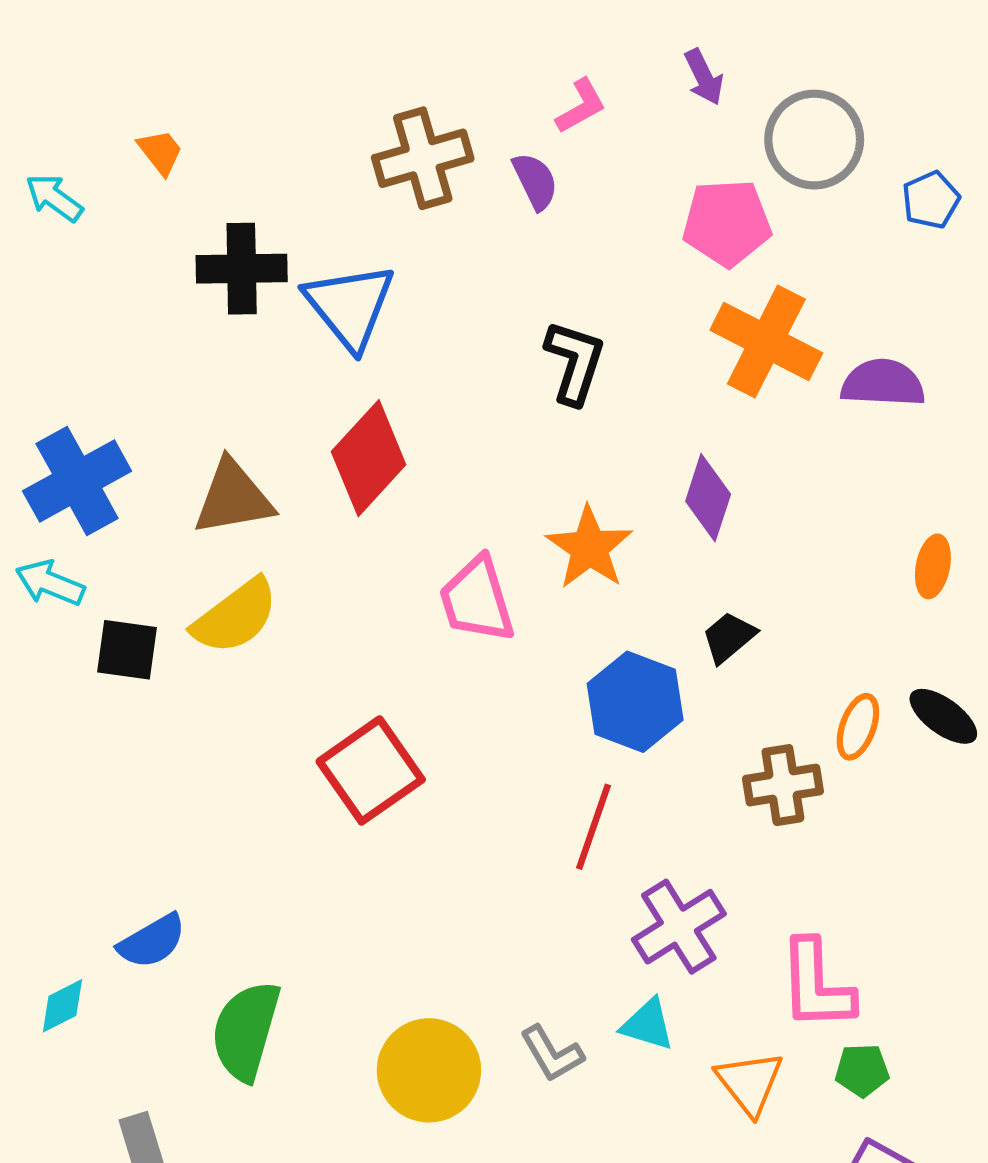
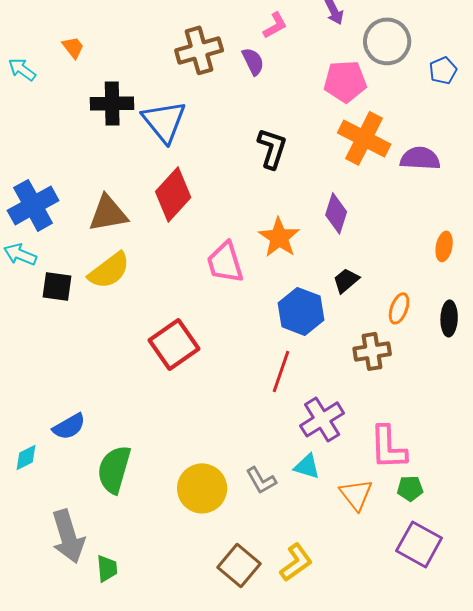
black ellipse: (943, 716) -> (449, 318), turned 56
orange ellipse: (858, 727) -> (399, 308), moved

